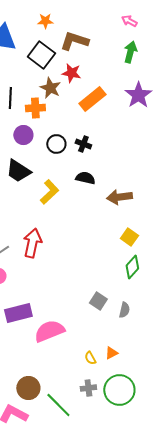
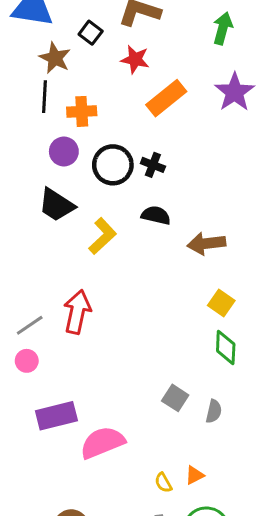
black square: (41, 55) -> (91, 33), size x0.6
brown star: (50, 88) -> (55, 58), moved
black circle: (56, 144) -> (113, 165), size x1.4
green diamond: (132, 267) -> (226, 347), turned -40

